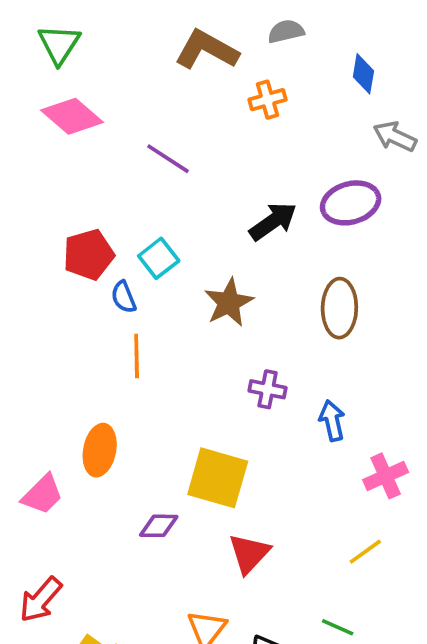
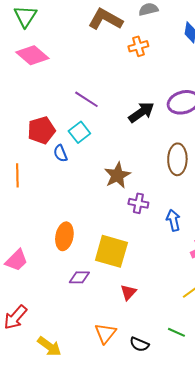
purple line: (168, 159) -> (86, 99), moved
brown star: (229, 303) -> (117, 175), moved
orange line: (137, 356) -> (17, 175), moved
orange ellipse: (100, 450) -> (64, 236), moved
red triangle: (249, 553) -> (128, 292), size x0.7

